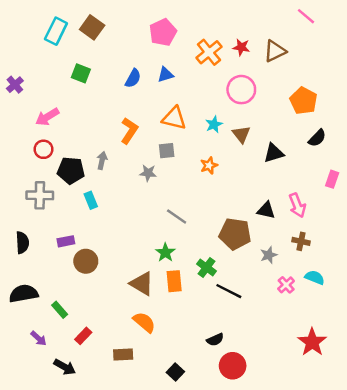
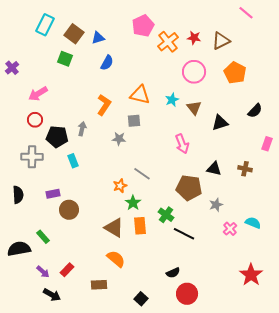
brown square: (92, 27) -> (74, 34), moved
pink pentagon: (163, 32) -> (143, 26), moved
blue triangle: (165, 75) -> (98, 38), moved
orange pentagon: (303, 101) -> (235, 73), moved
orange star: (209, 165) -> (120, 186), moved
pink arrow: (297, 205) -> (182, 144), moved
brown cross: (301, 241) -> (245, 169), moved
black semicircle: (24, 294) -> (19, 249), moved
green rectangle: (60, 310) -> (43, 237), moved
purple arrow: (39, 338) -> (43, 272), moved

